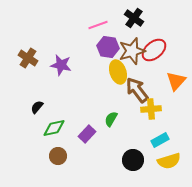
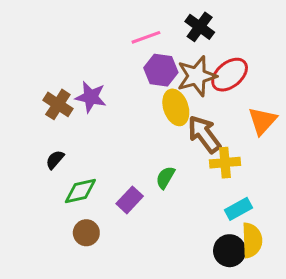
brown cross: (28, 58) -> (58, 104), moved
black circle: (133, 160) -> (230, 251), moved
yellow semicircle: (169, 161) -> (252, 240), turned -75

